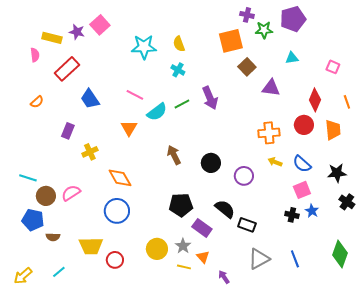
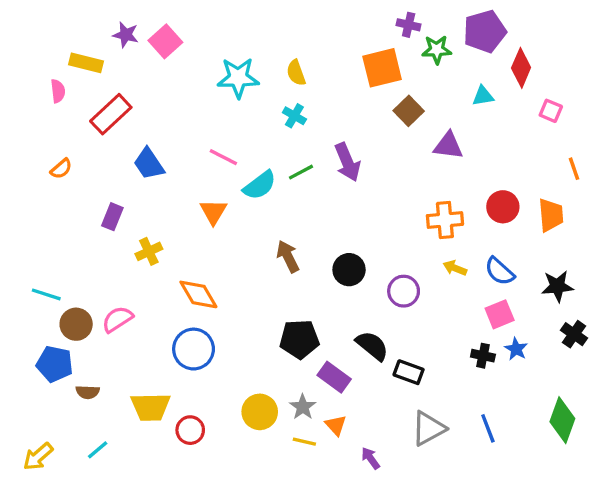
purple star: (77, 32) -> (126, 35), moved
red diamond: (315, 100) -> (521, 68), moved

